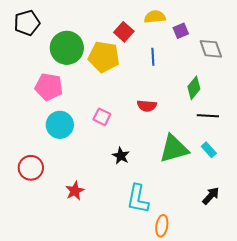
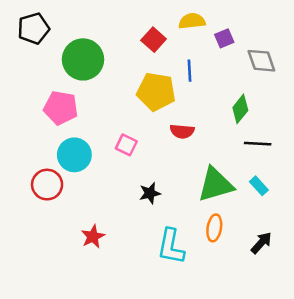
yellow pentagon: (104, 57) -> (156, 92), moved
black star: (121, 156) -> (150, 193), turned 30
red circle: (31, 168) -> (47, 185), moved
orange ellipse: (162, 226) -> (214, 228), moved

